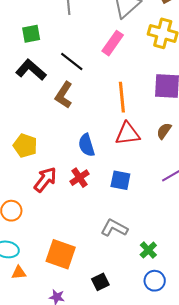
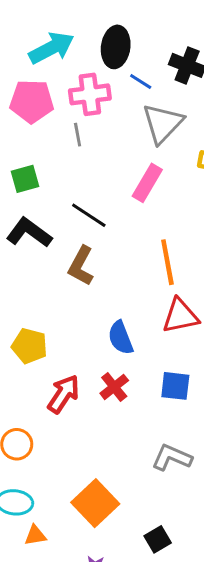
orange square: (61, 254) -> (95, 503), turned 32

